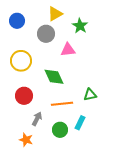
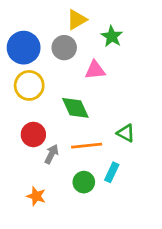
blue circle: (17, 21) -> (24, 48), moved, size x1.5
green triangle: (90, 95) -> (126, 133), turned 40
gray arrow: (37, 119) -> (52, 154), moved

